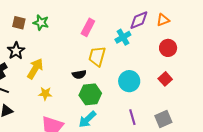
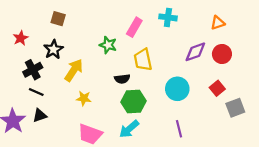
purple diamond: (139, 20) -> (195, 52), moved
green star: (41, 23) -> (108, 45), moved
cyan cross: (123, 37) -> (168, 17), moved, turned 35
yellow trapezoid: (97, 56) -> (143, 60), turned -30
gray square: (163, 119) -> (235, 108), moved

